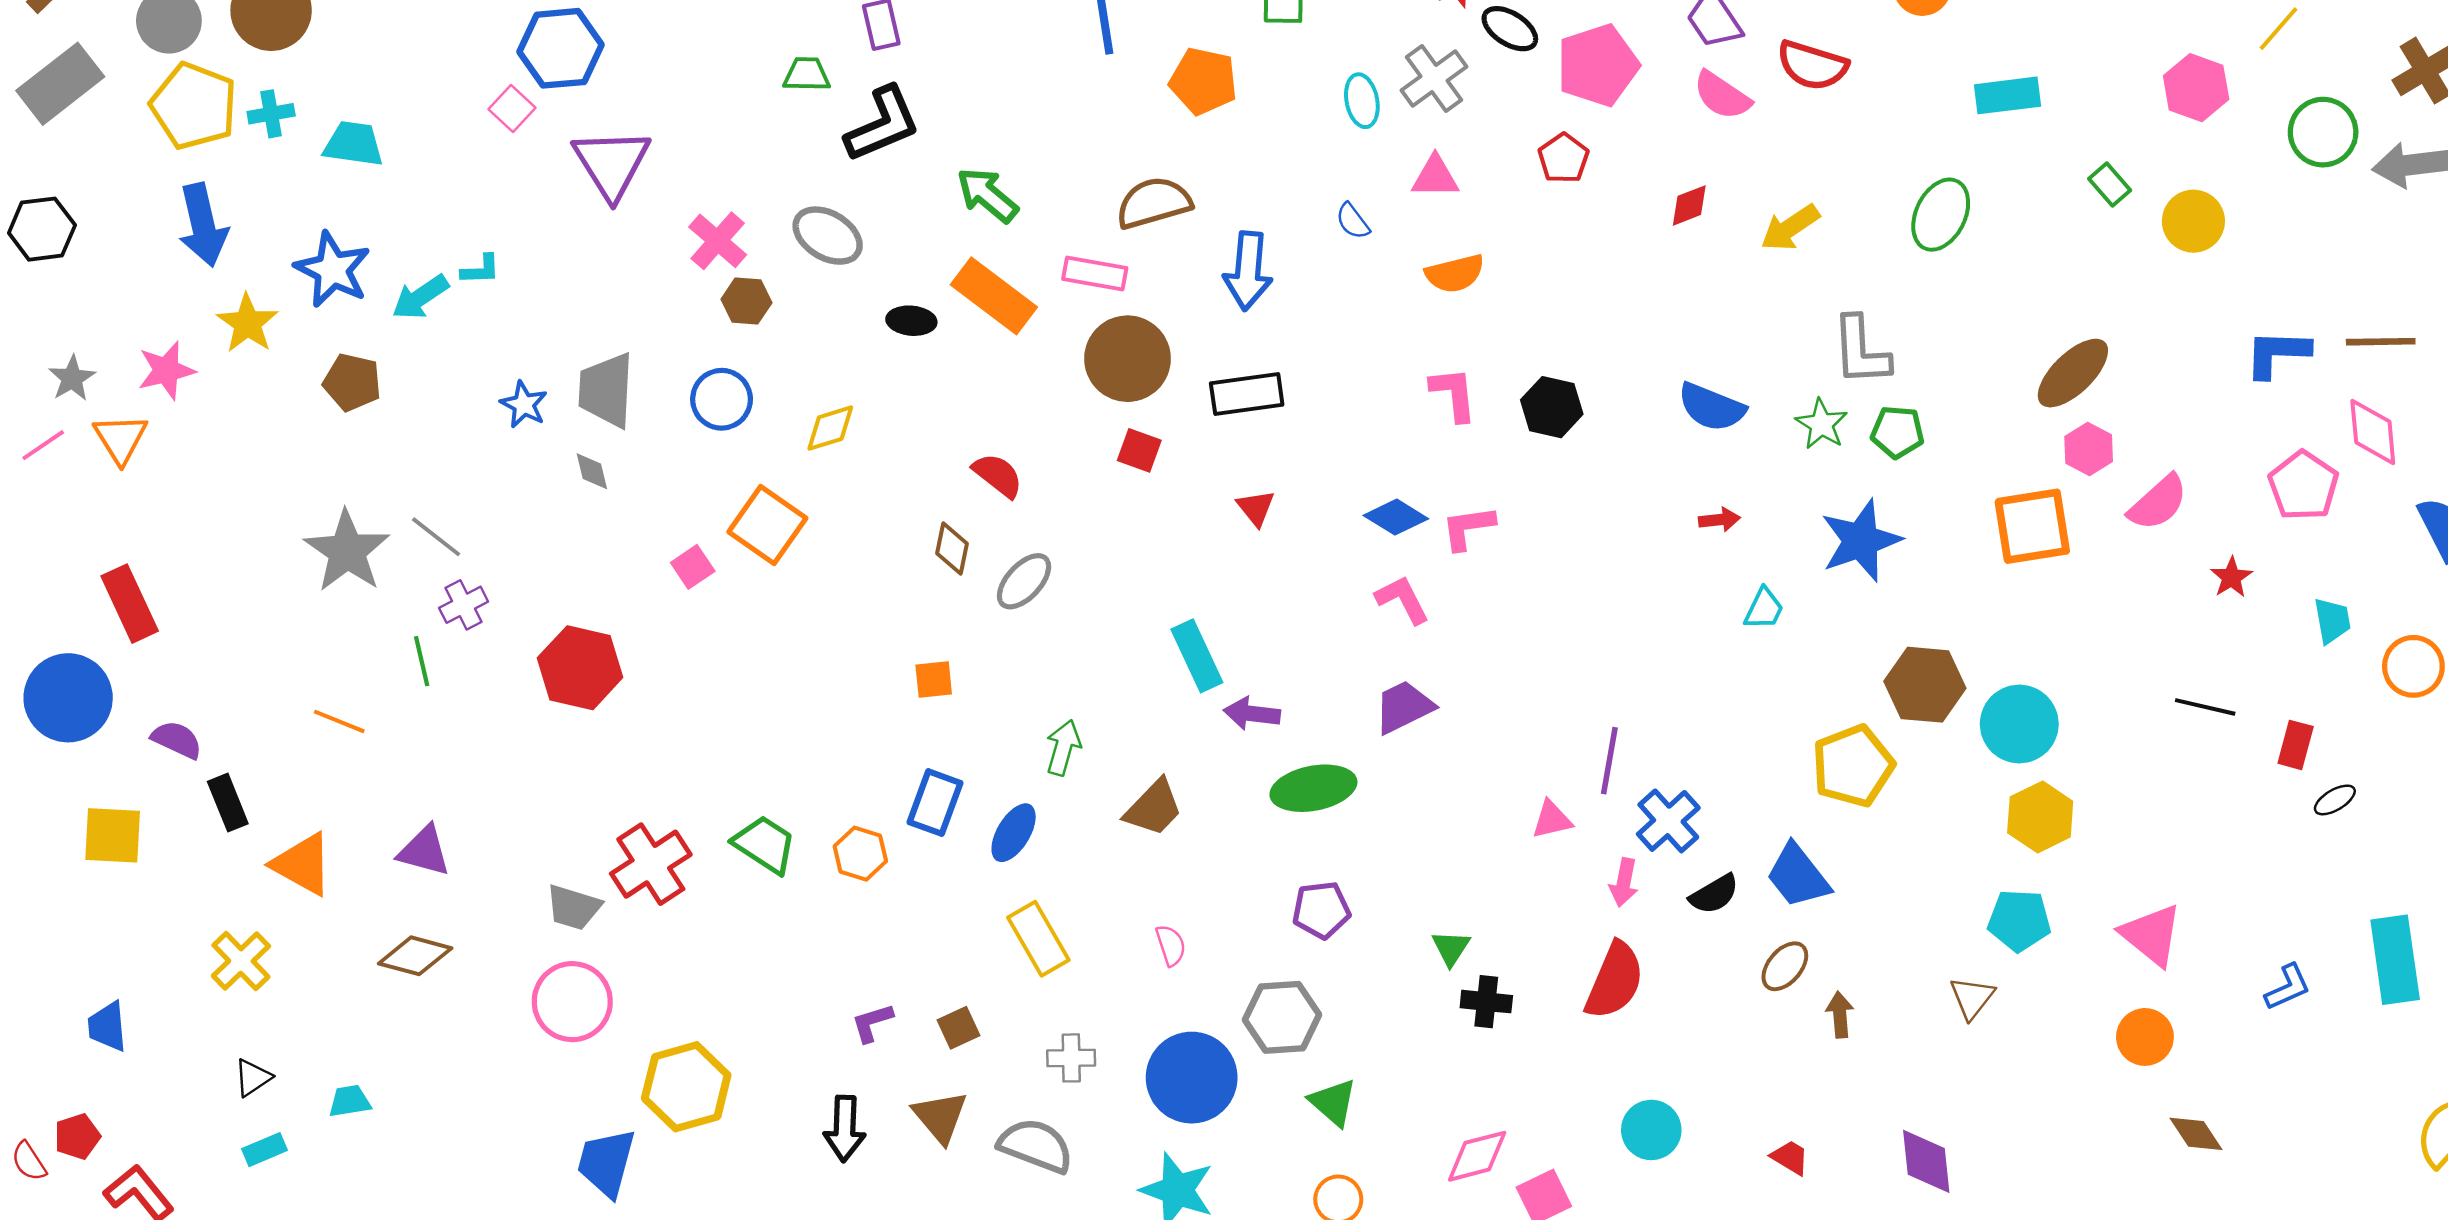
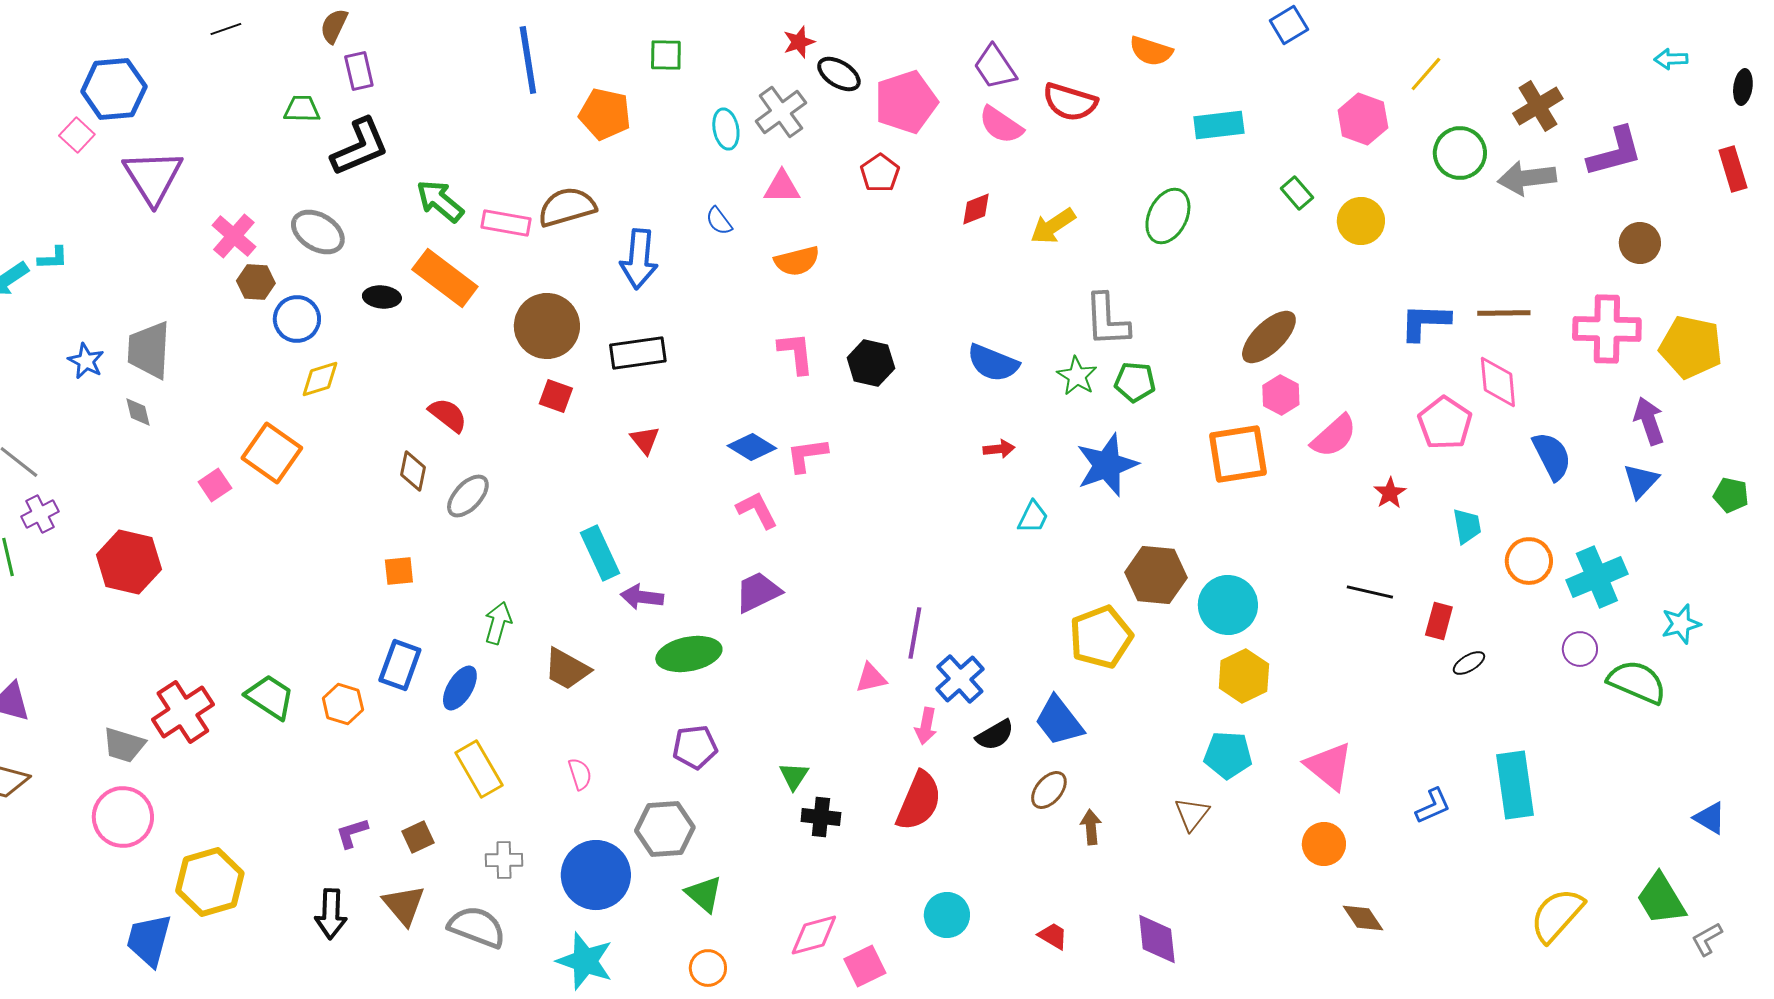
pink rectangle: (1095, 274) -> (506, 223), moved
blue circle: (722, 399) -> (297, 319), moved
brown trapezoid: (1154, 808) -> (567, 669), turned 75

